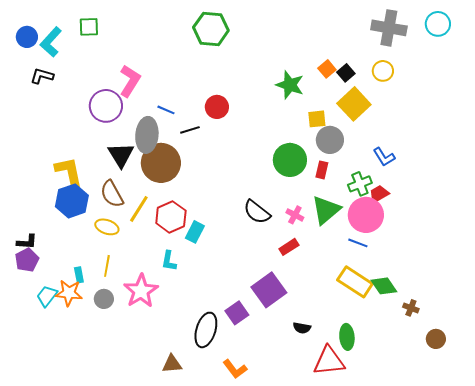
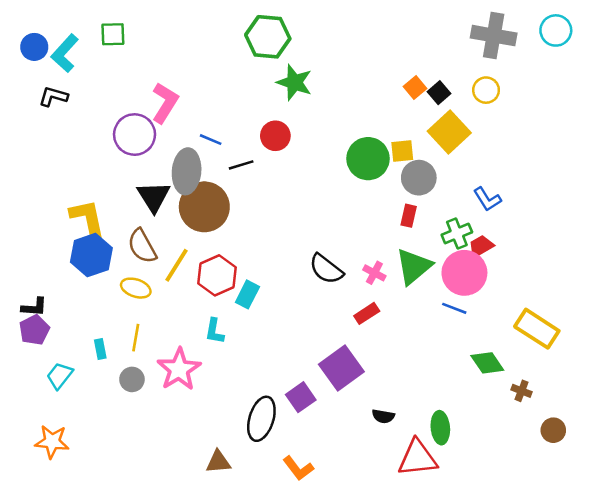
green star: (290, 85) -> (294, 82), moved
green circle: (290, 160) -> (368, 159), moved
yellow rectangle: (355, 282) -> (537, 329), moved
orange star: (69, 293) -> (52, 442), moved

